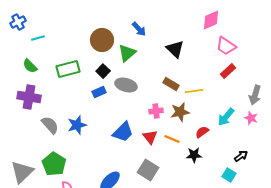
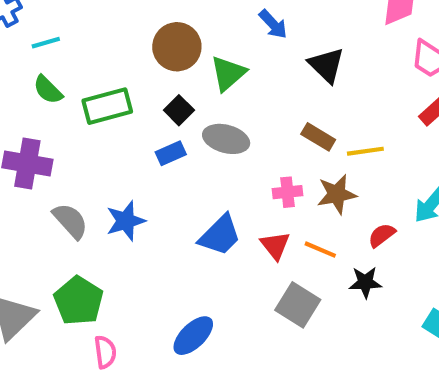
blue arrow: (139, 29) -> (273, 24), moved
green semicircle: (30, 66) -> (48, 90), moved
gray square: (148, 170) -> (298, 305), moved

